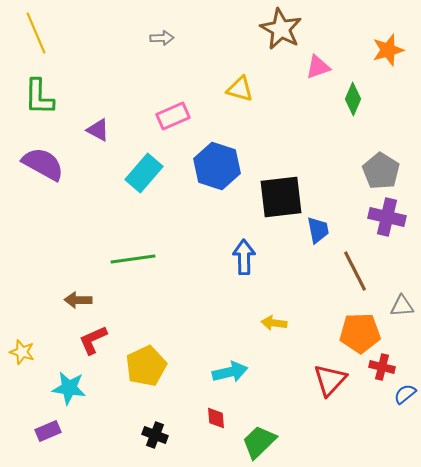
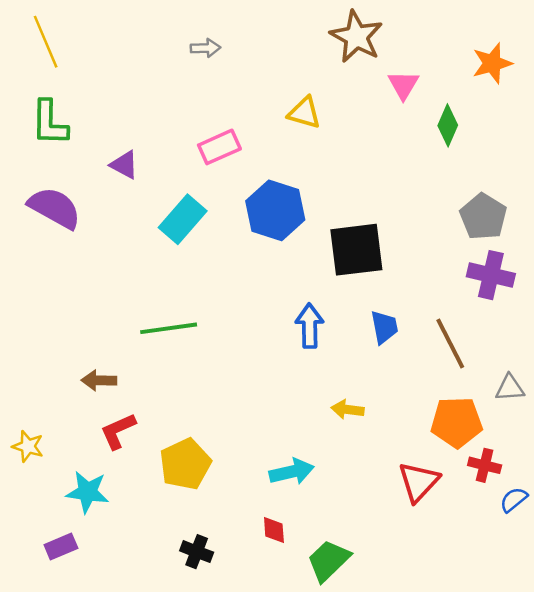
pink triangle: (318, 67) -> (403, 85), turned -40
blue trapezoid: (318, 230) -> (384, 327), moved

